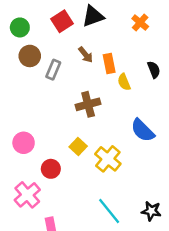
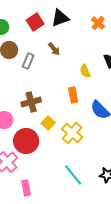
orange rectangle: (109, 63) -> (73, 95), moved
brown cross: (88, 104) -> (31, 102), moved
red circle: (51, 169) -> (26, 141), size x1.6

